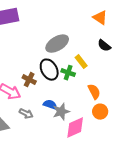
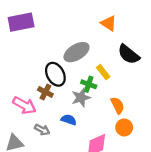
orange triangle: (100, 18) -> (109, 23), moved
black semicircle: (104, 46) -> (129, 54), size x1.5
black ellipse: (49, 70) -> (55, 74), moved
gray star: (61, 112) -> (81, 98), moved

